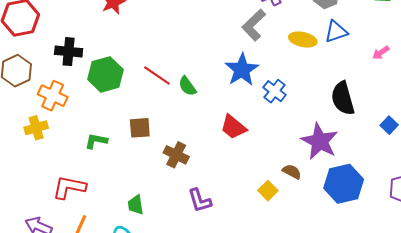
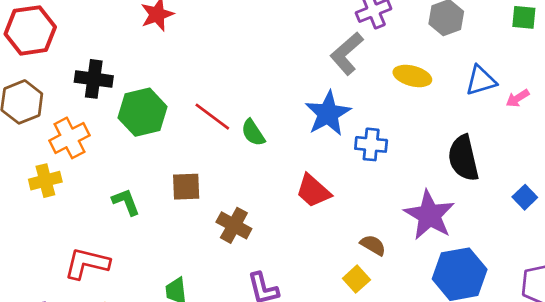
blue triangle: (336, 32) -> (481, 81), moved
blue cross: (275, 91) -> (371, 144), turned -35
orange cross: (53, 96) -> (69, 138), turned 36
green L-shape: (96, 141) -> (126, 202), turned 55
brown semicircle: (292, 172) -> (373, 245), moved

